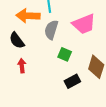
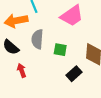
gray semicircle: (51, 30) -> (37, 39), moved

